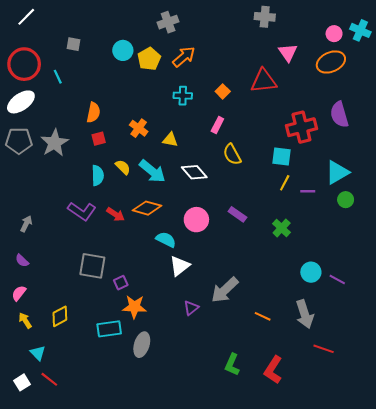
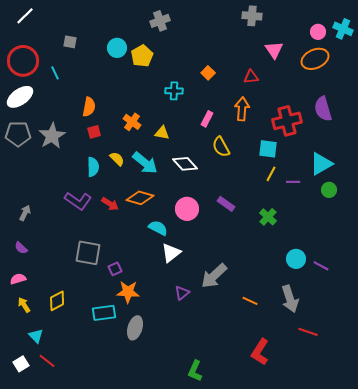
orange arrow: (184, 57) -> (242, 109), moved, turned -45
red triangle: (264, 81) -> (251, 77), size x0.6
orange square: (223, 91) -> (208, 73), moved
pink semicircle: (19, 293) -> (18, 279), turned 35
green L-shape: (232, 365) -> (195, 371), moved

